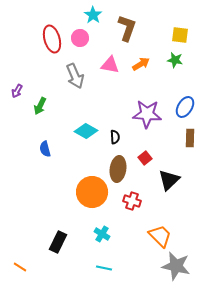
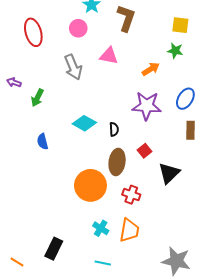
red ellipse: (52, 39) -> (33, 32), moved
orange arrow: (141, 64) -> (151, 69), moved
purple arrow: (17, 91) -> (14, 82), turned 80
orange trapezoid: (160, 236) -> (129, 230), moved, turned 55
black rectangle: (58, 242) -> (54, 249), moved

